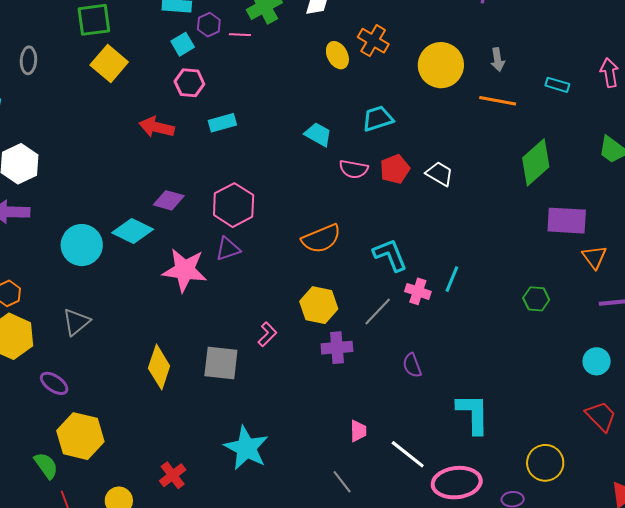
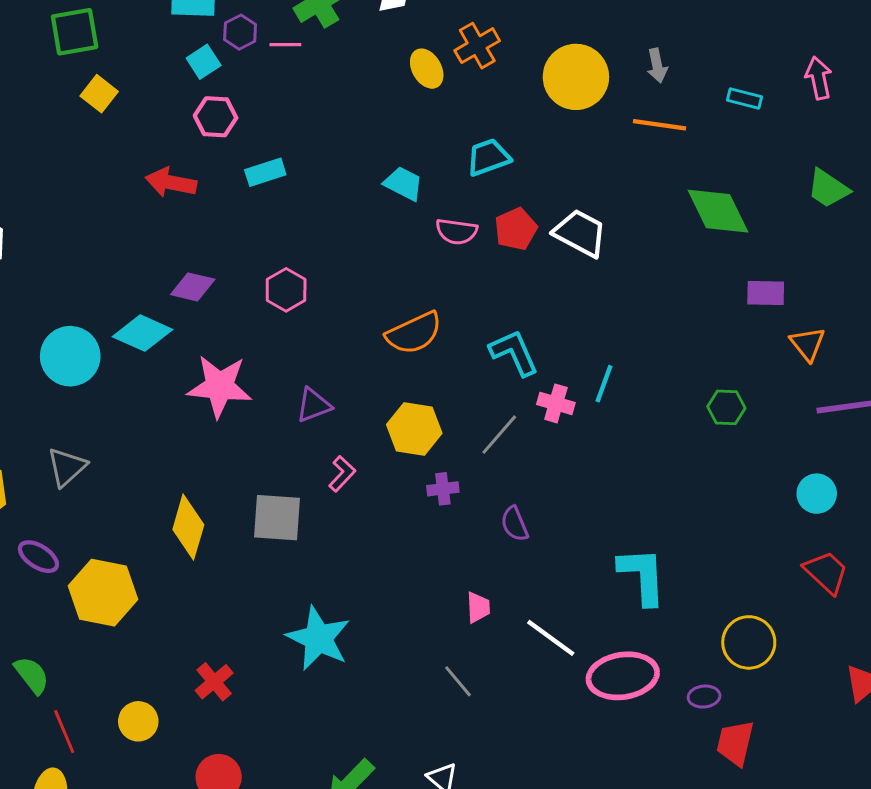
orange cross: (373, 41) -> (477, 46), turned 32
yellow square: (109, 63) -> (99, 94), size x0.7
green diamond: (536, 162) -> (718, 211), turned -72
white trapezoid: (439, 174) -> (580, 233), size x1.4
pink hexagon: (234, 205) -> (286, 290), size x0.7
purple rectangle: (567, 221) -> (766, 293), size x0.7
purple triangle: (228, 249) -> (314, 405), moved
purple cross: (337, 348) -> (443, 489), size x0.7
purple semicircle: (412, 365) -> (515, 524), moved
yellow hexagon: (80, 436) -> (103, 593), moved

